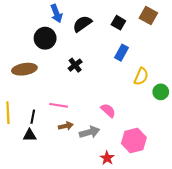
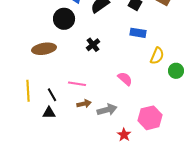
blue rectangle: (122, 53) -> (138, 33), turned 70
pink semicircle: (108, 110) -> (125, 79), moved
black line: (33, 117) -> (52, 95), turned -40

